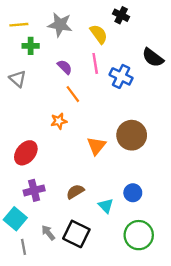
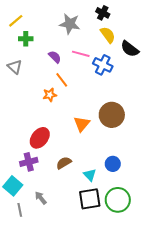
yellow line: (19, 25) -> (16, 21), turned -35
gray star: (60, 25) -> (70, 24), moved
yellow semicircle: (99, 34) -> (108, 35), moved
pink line: (95, 63) -> (81, 54), turned -66
orange star: (59, 121) -> (50, 95), moved
red ellipse: (26, 153) -> (40, 138), moved
black square: (76, 234) -> (90, 199), moved, turned -35

